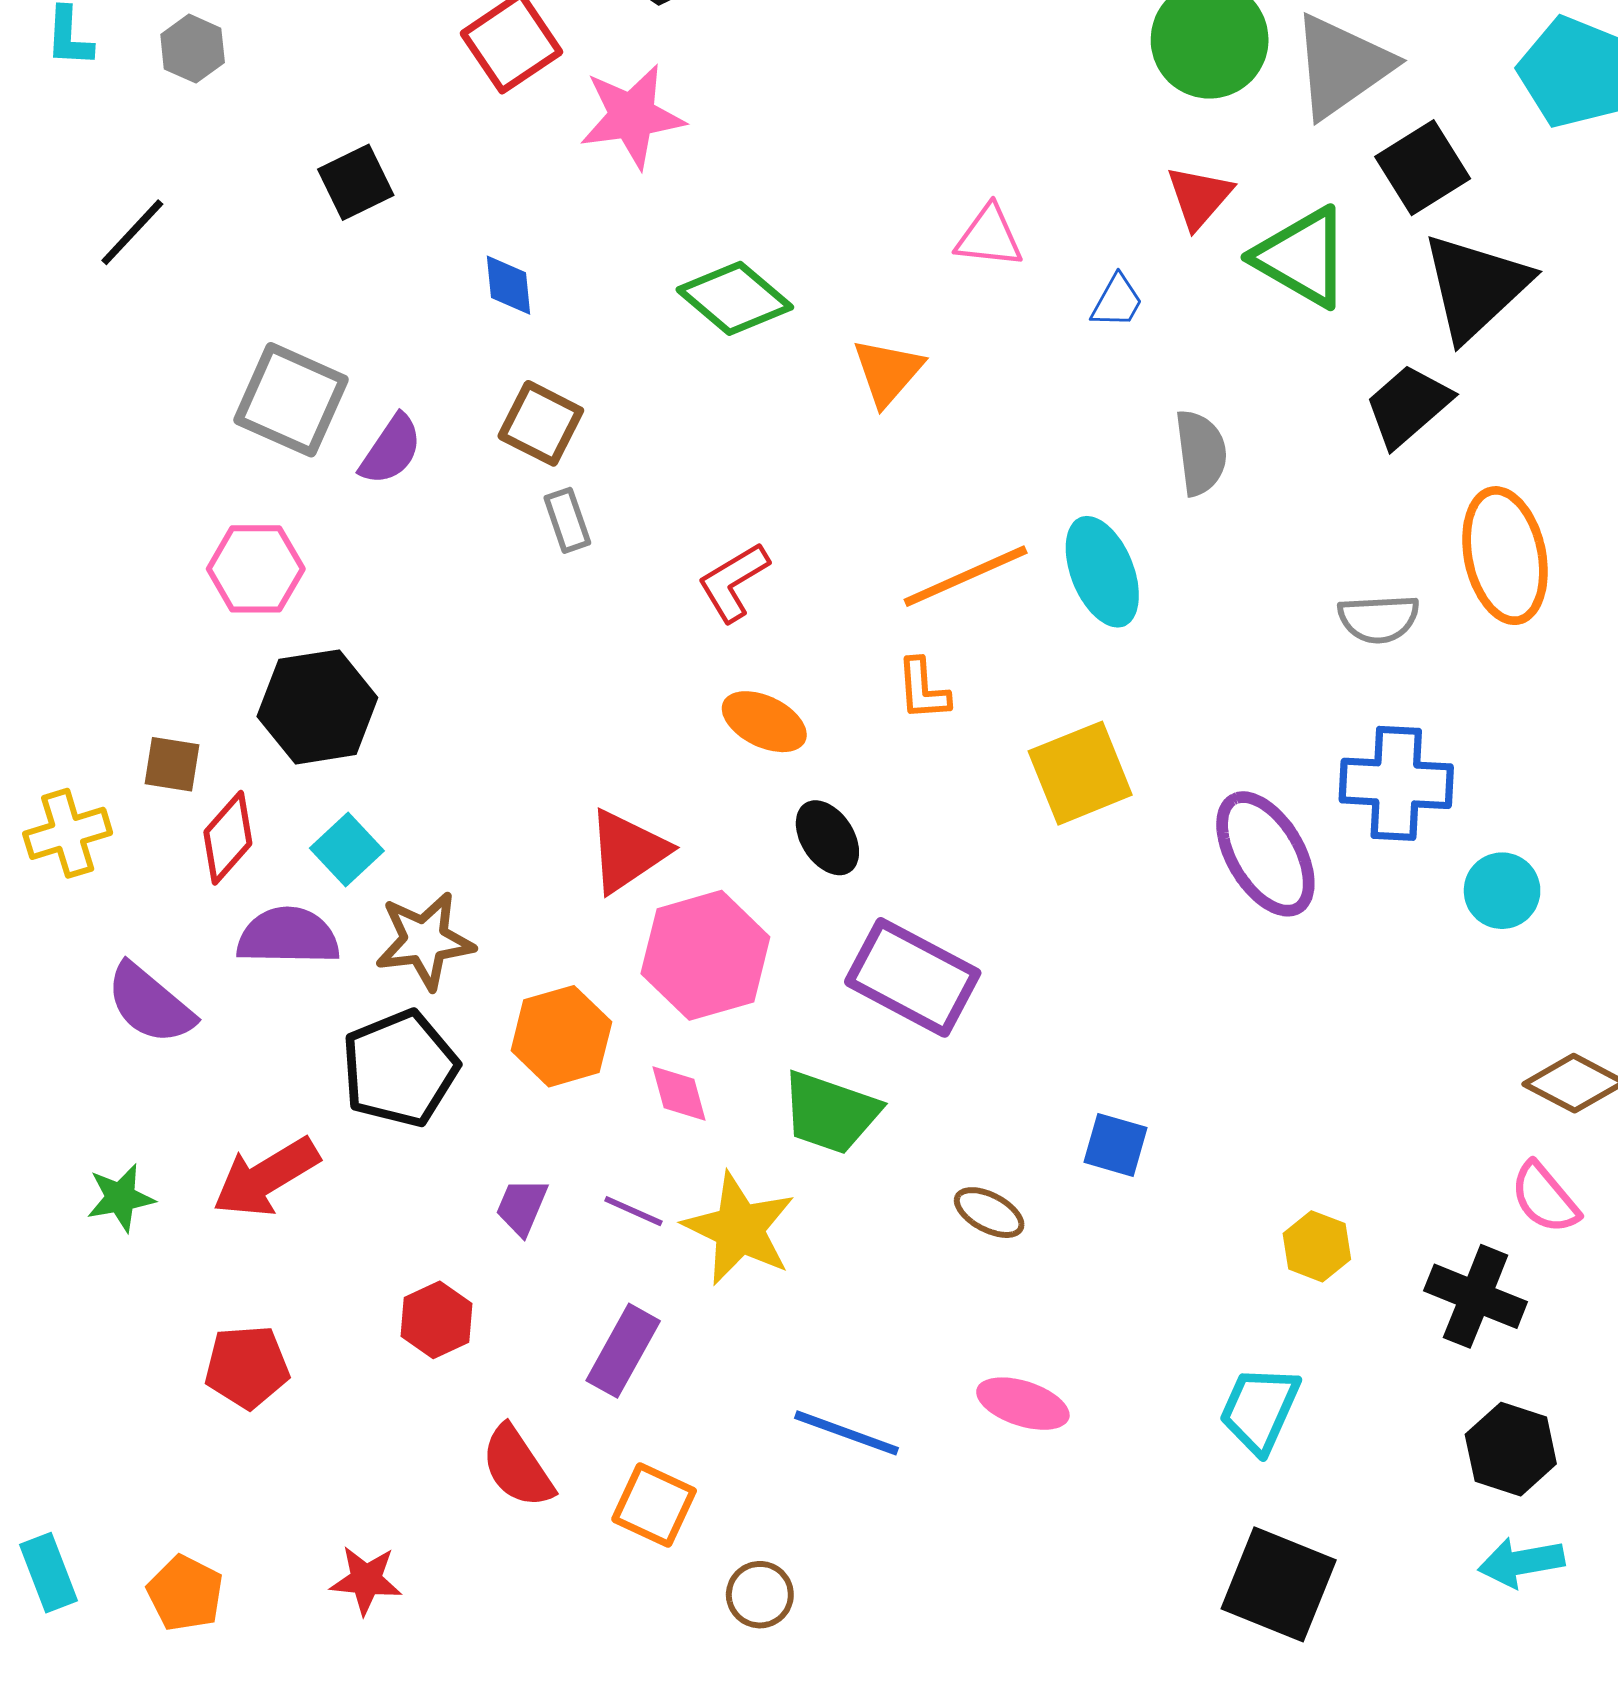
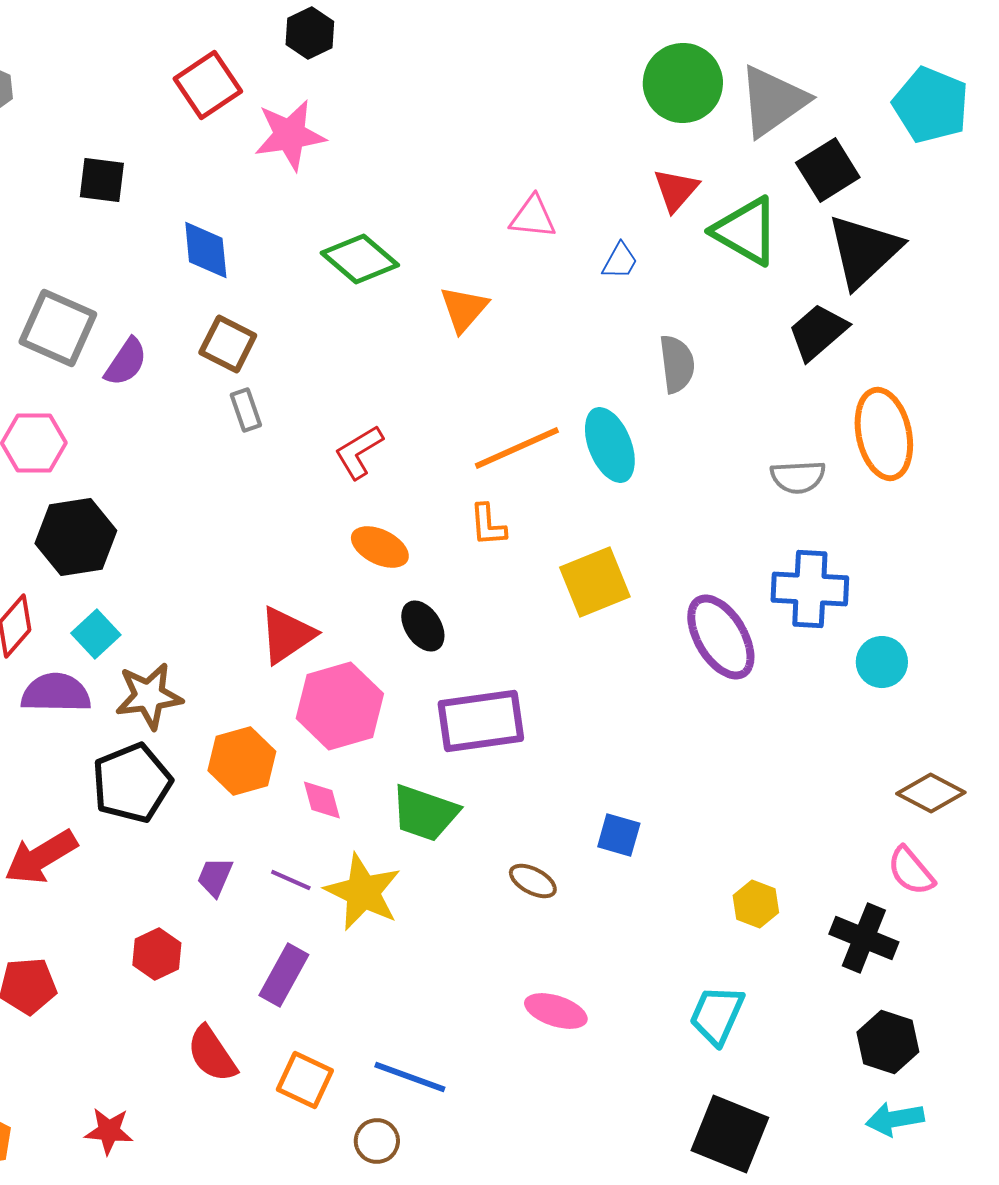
black square: (356, 182) -> (102, 180), turned 33
blue diamond: (509, 285) -> (206, 250), size x1.4
purple rectangle: (913, 977) -> (481, 721), turned -36
blue line: (847, 1433) -> (410, 1077), moved

